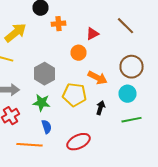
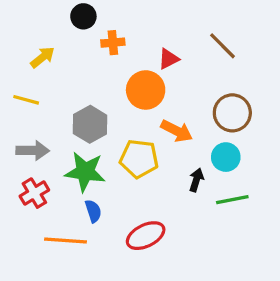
yellow arrow: (16, 33) -> (43, 57), size x0.7
orange circle: (78, 53) -> (146, 90), size x1.5
green star: (42, 103) -> (85, 172), size x1.4
black arrow: (100, 108) -> (196, 180), moved

